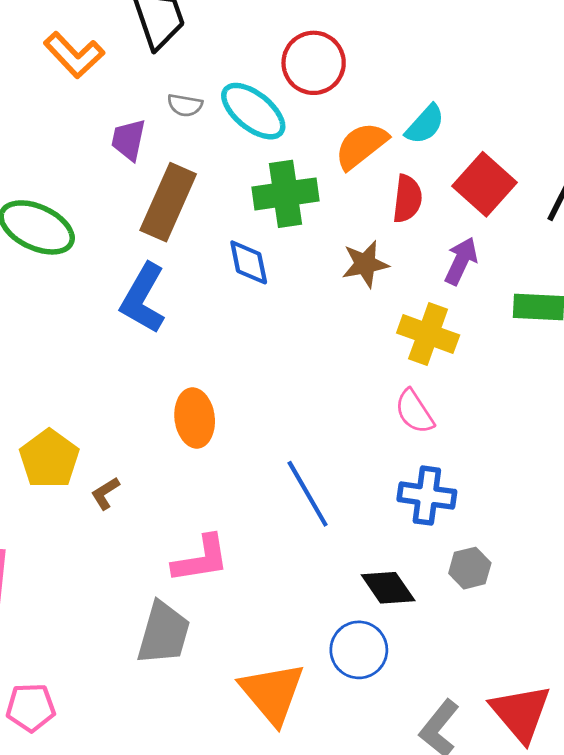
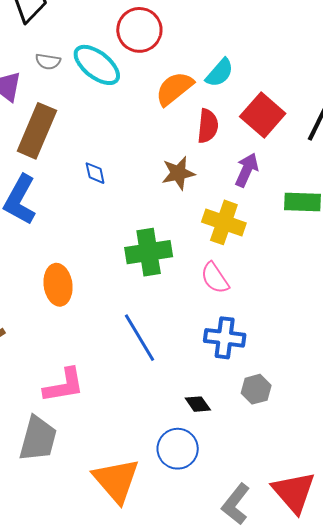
green cross: (285, 194) -> (149, 252), moved
blue diamond: (249, 262) -> (95, 173), size x0.7
black diamond: (388, 588) -> (198, 404), size x0.7

